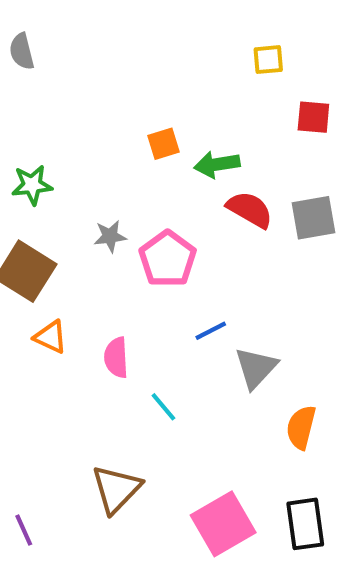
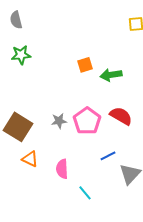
green star: (32, 185) -> (21, 55), moved
red semicircle: (250, 210) -> (121, 116), moved
gray star: (110, 236) -> (59, 121), moved

